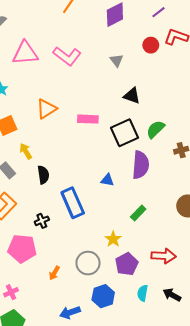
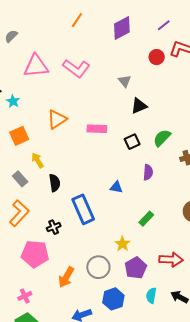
gray triangle: (117, 60) -> (125, 81), moved
black triangle: (132, 96) -> (139, 106), turned -42
black square: (124, 133) -> (132, 142), size x0.6
purple semicircle: (141, 165) -> (148, 172), size x0.6
orange arrow: (54, 273) -> (66, 277), size x1.5

